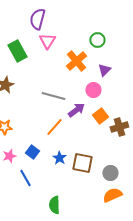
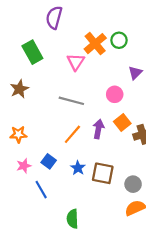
pink triangle: (47, 41) -> (76, 62), moved
orange cross: (76, 61) -> (95, 44), moved
purple triangle: (104, 70) -> (135, 73), moved
purple arrow: (76, 110) -> (98, 129), moved, turned -42

